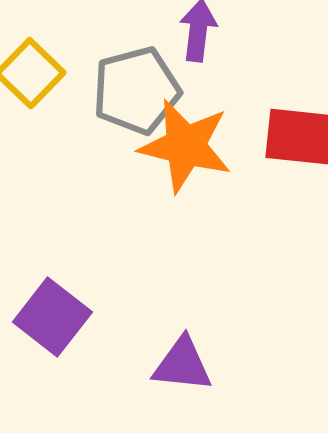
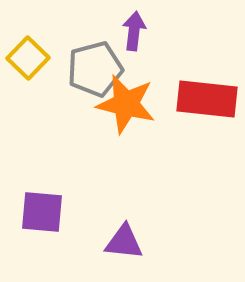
purple square: (52, 317) -> (42, 212), turned -33

